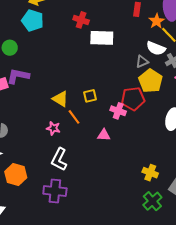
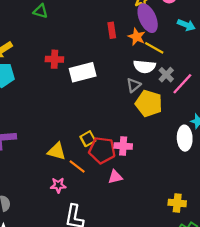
red pentagon: (133, 99) -> (102, 150), moved, turned 30

